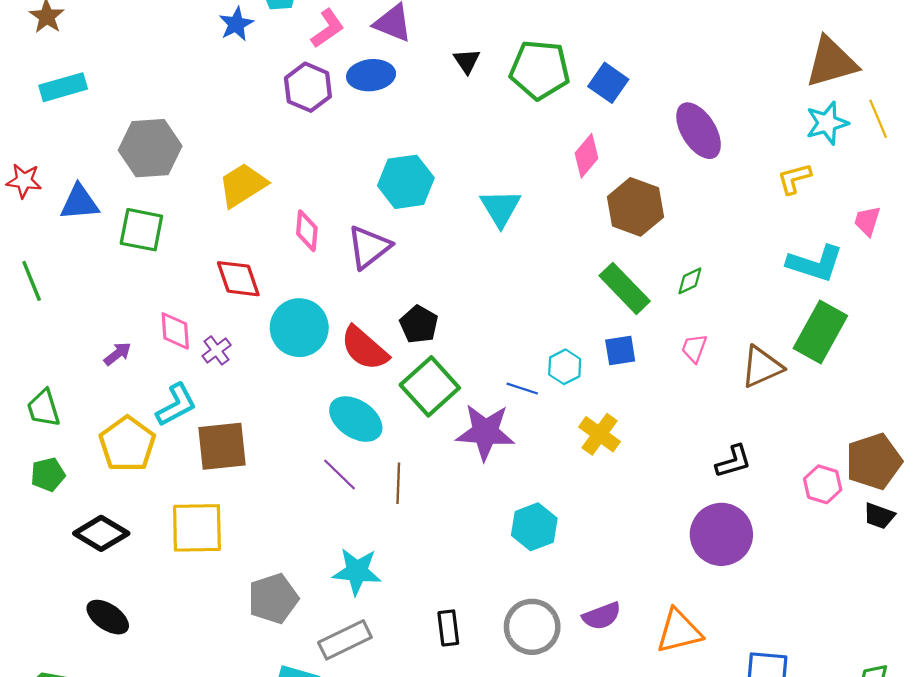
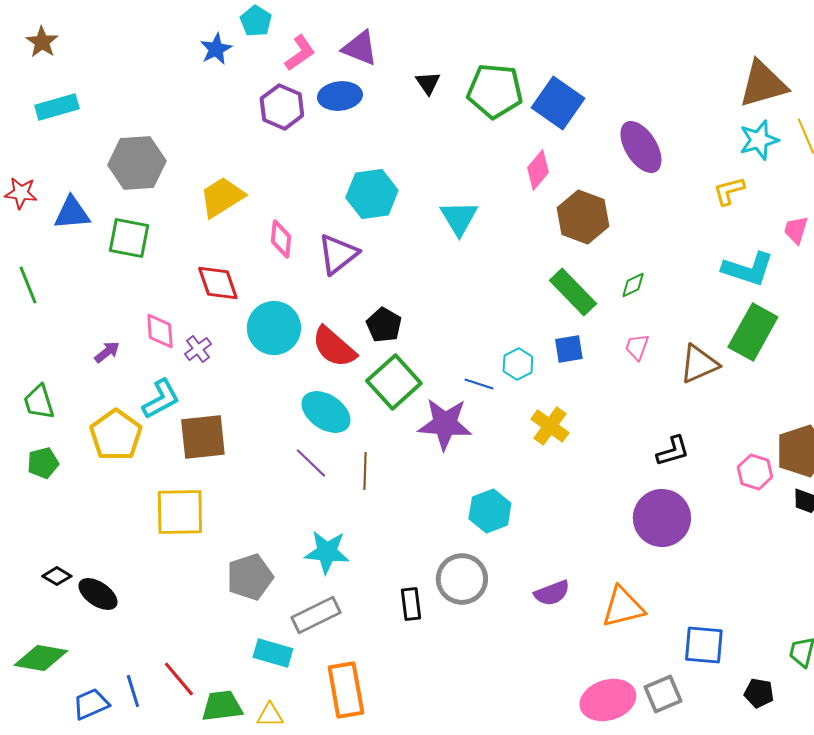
blue square: (608, 83) -> (558, 103), size x1.4
black diamond: (101, 533) -> (57, 576), moved, size x0.6
gray circle: (532, 627) -> (462, 579), moved

